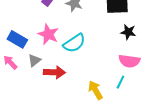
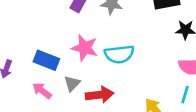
cyan semicircle: (74, 43) -> (119, 54), turned 35

